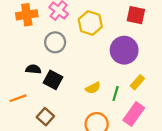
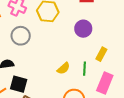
purple circle: (124, 50) -> (83, 29), size x0.7
black square: (53, 80) -> (19, 84), moved

